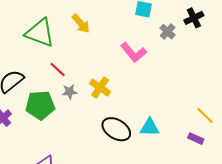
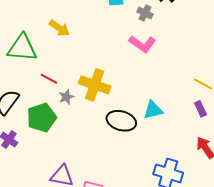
pink L-shape: (133, 52) -> (142, 44), moved
yellow cross: (100, 88) -> (95, 85), size x1.4
purple rectangle: (196, 139) -> (200, 109), turned 56

